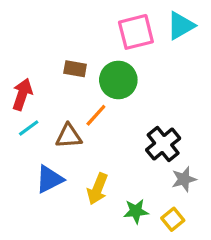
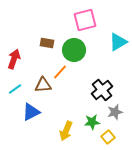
cyan triangle: (181, 26) -> (118, 42), moved
cyan line: (29, 128) -> (15, 89), moved
yellow arrow: (97, 189) -> (66, 131), moved
green star: (136, 211) -> (92, 122), moved

